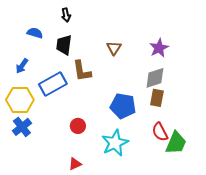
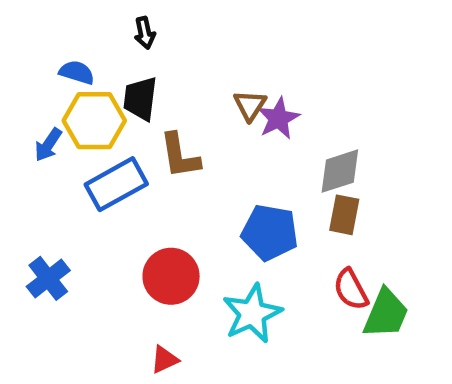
purple star: (159, 48) -> (278, 118), moved
yellow hexagon: (20, 100) -> (94, 121), moved
red circle: (78, 126) -> (171, 276), size x1.6

